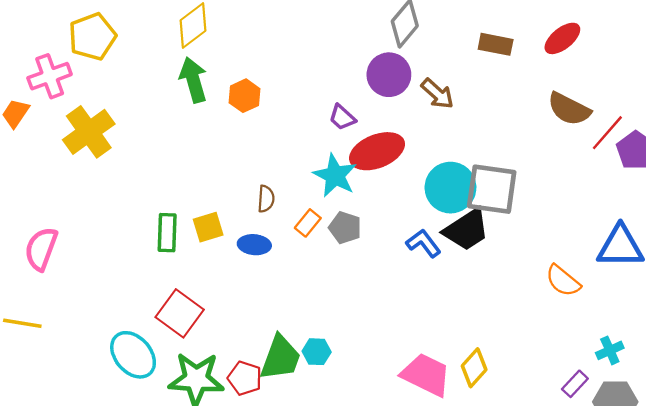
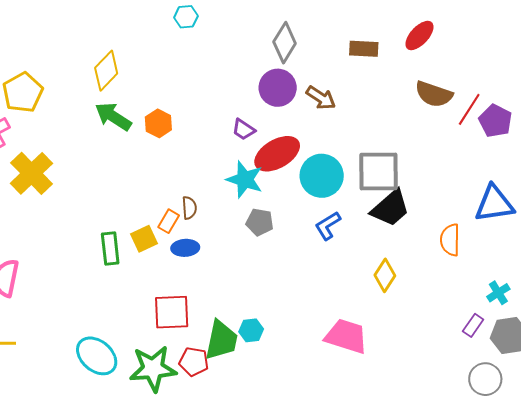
green arrow: (193, 80) -> (113, 116), turned -33
cyan circle: (450, 188) -> (322, 176), moved
orange rectangle: (308, 223) -> (169, 221), moved
black trapezoid: (467, 230) -> (390, 208), moved
blue L-shape: (423, 243) -> (328, 226), turned -76
orange semicircle: (563, 281) -> (450, 240), turned 60
red square: (180, 313) -> (172, 312), moved, turned -30
yellow diamond: (474, 368) -> (385, 275), moved

